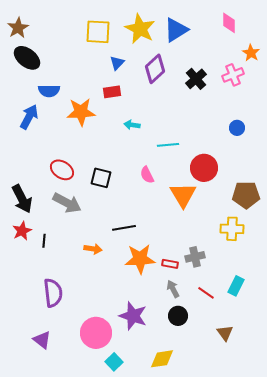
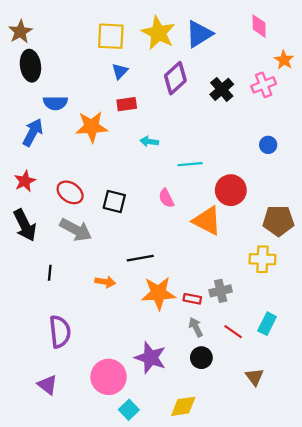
black ellipse: (27, 58) -> (30, 66), turned 44
blue triangle: (117, 63) -> (120, 71), moved
orange triangle: (183, 195) -> (207, 221), turned -32
red star: (22, 231) -> (25, 181), moved

